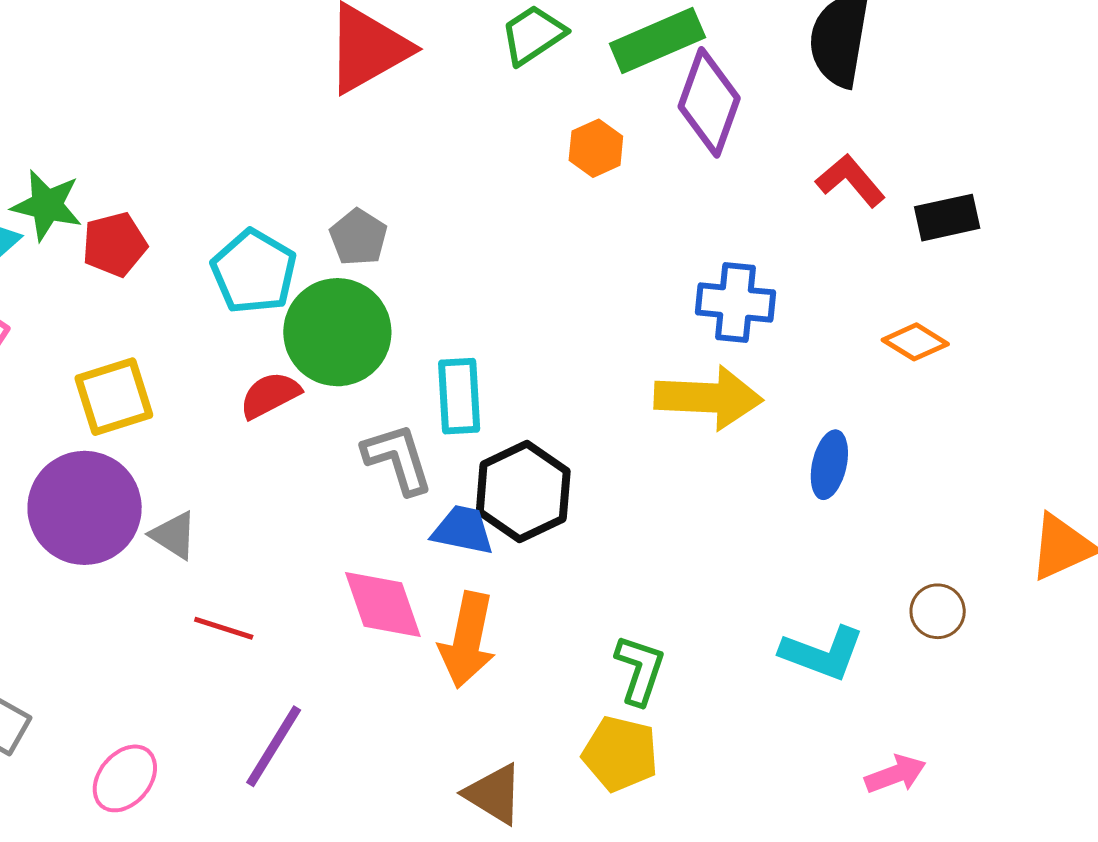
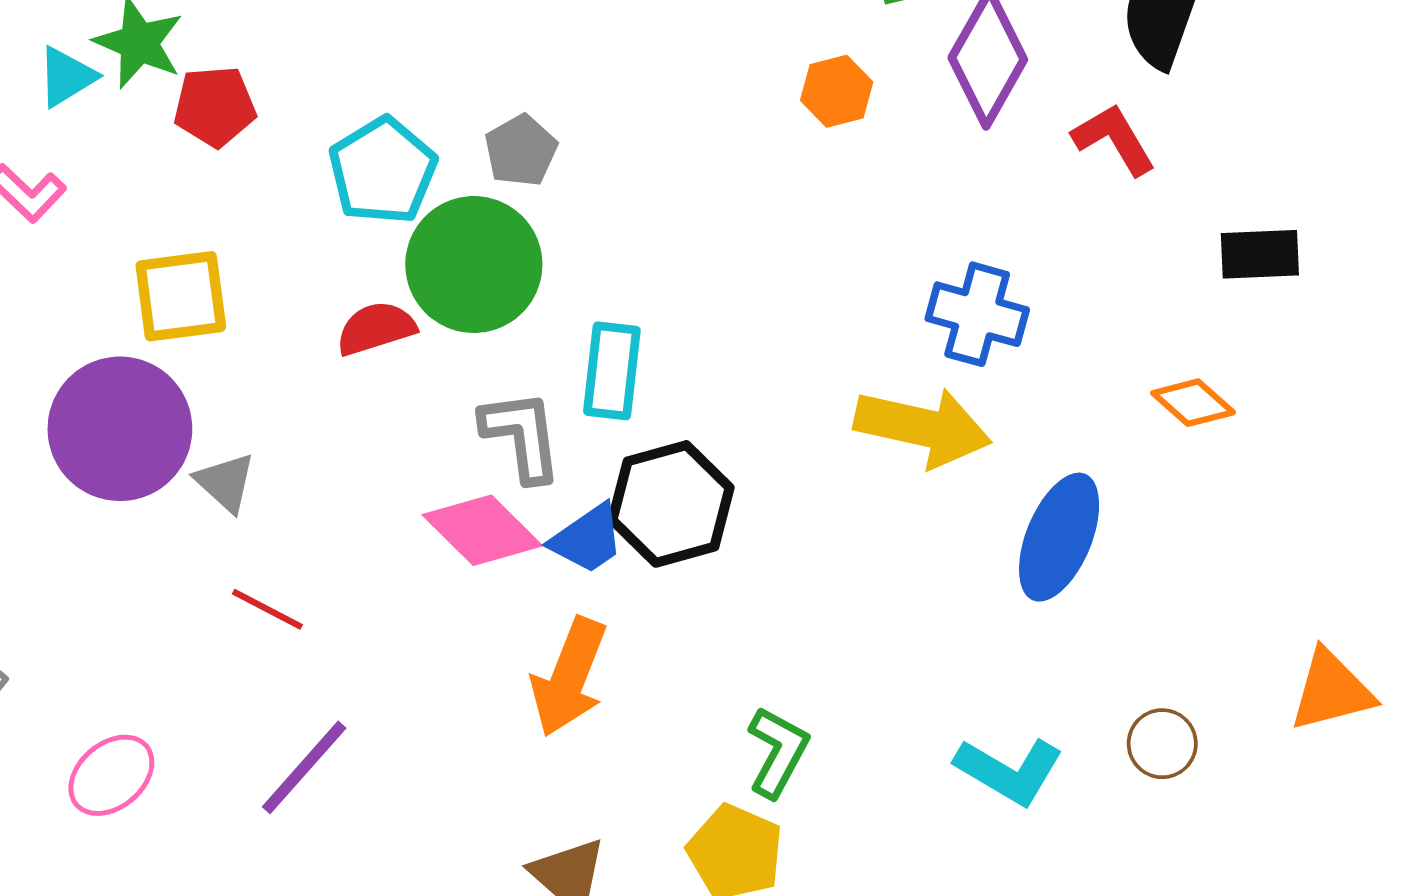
red L-shape: (850, 181) -> (1114, 139), moved
blue ellipse: (829, 465) -> (1059, 537), size x1.5
blue trapezoid: (463, 530) -> (587, 539), turned 124
pink diamond: (383, 604) -> (482, 530), moved, turned -36

